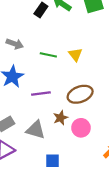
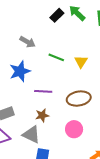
brown star: (61, 118) -> (42, 115), moved
gray triangle: (36, 130) -> (31, 135), moved

